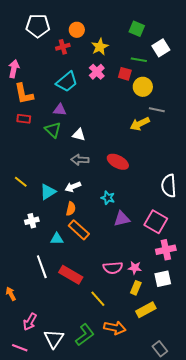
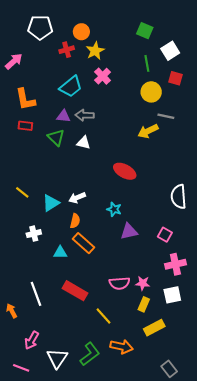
yellow star: (100, 47) -> (95, 51), moved
green line: (139, 60) -> (147, 63), turned 70
pink arrow: (14, 69) -> (14, 61), moved, turned 36
red square: (125, 74) -> (175, 78), moved
gray arrow: (80, 160) -> (85, 115), moved
pink square: (156, 222) -> (165, 235), size x0.6
white line: (42, 267) -> (36, 294), moved

